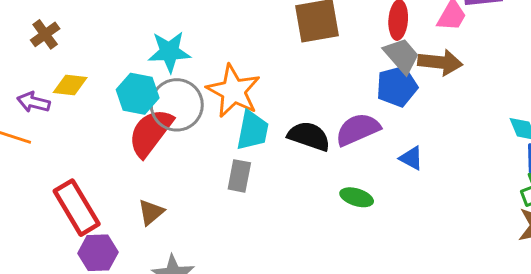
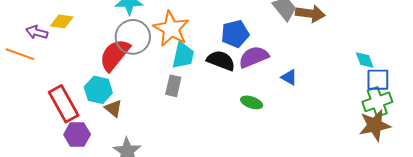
blue pentagon: (397, 86) -> (235, 34), moved
cyan hexagon: (138, 94) -> (98, 90), moved
brown triangle: (151, 212) -> (113, 108), turned -42

